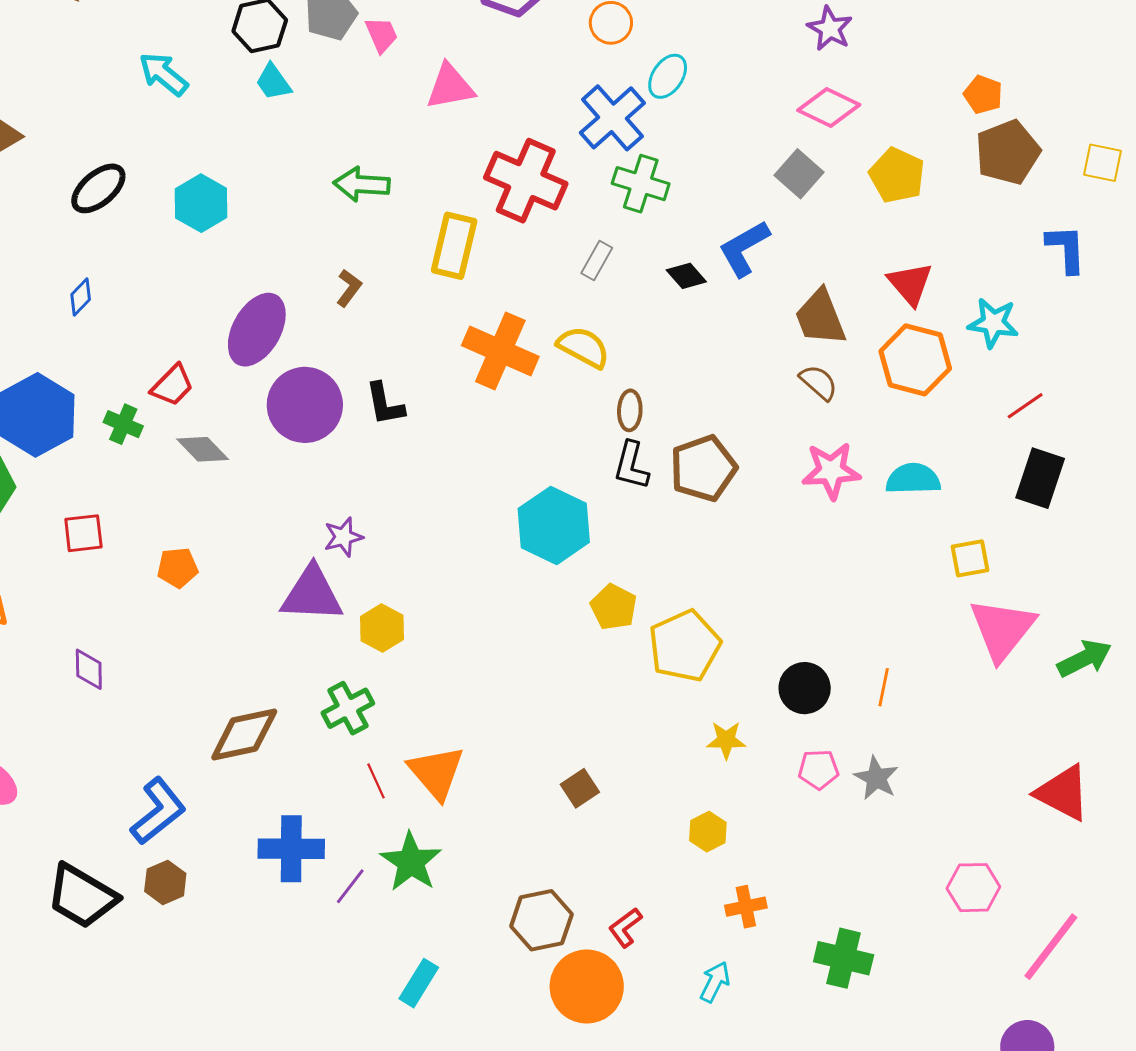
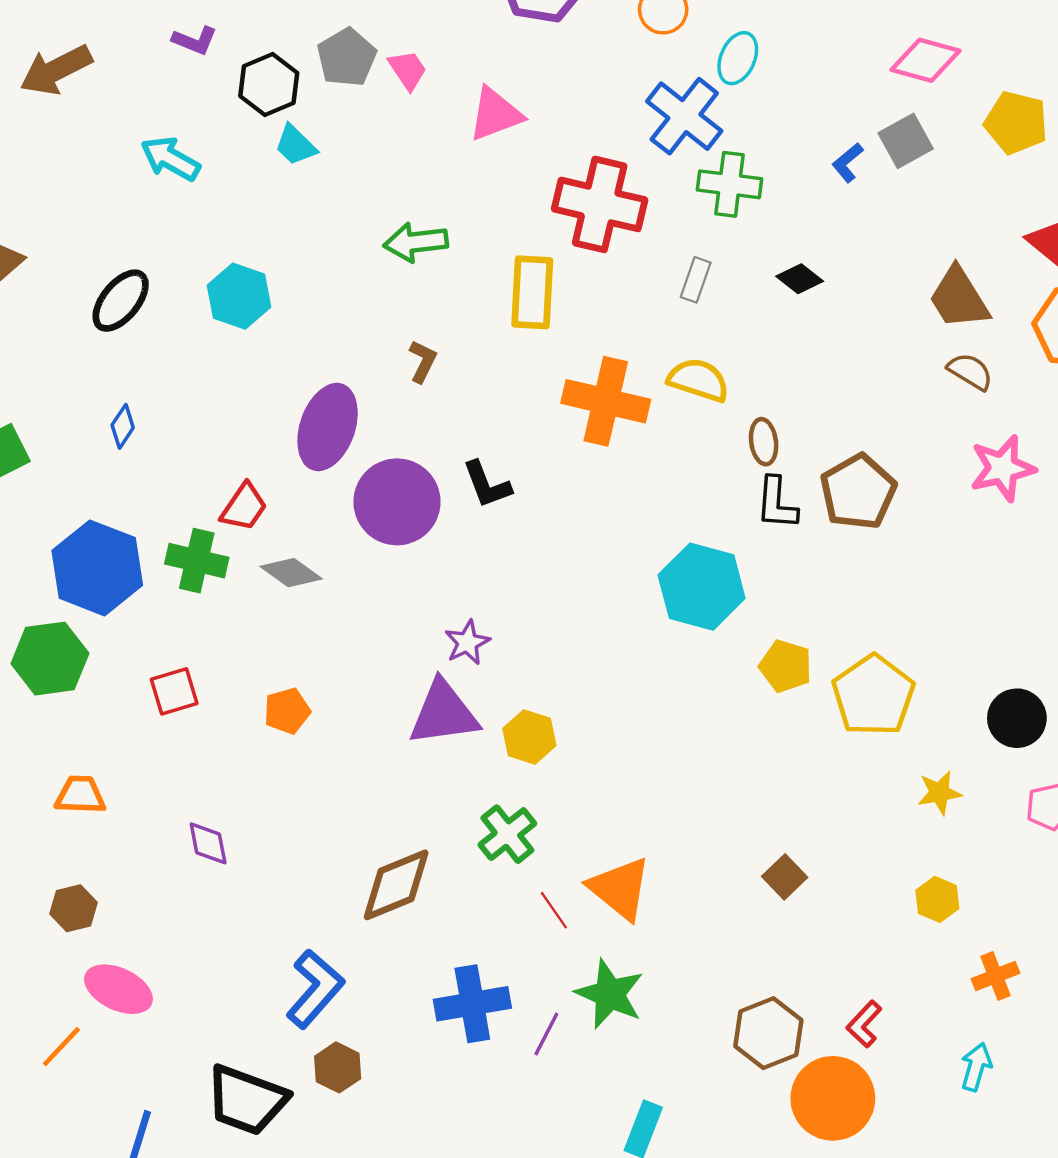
gray square: (799, 174) -> (906, 141), turned 30
blue L-shape: (744, 248) -> (848, 163), moved, size x0.6
green cross: (123, 424) -> (197, 561), size x1.4

